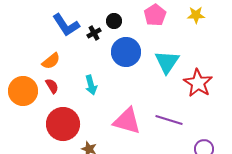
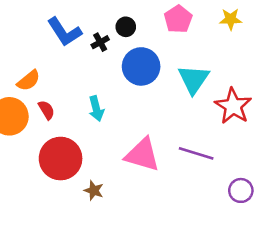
orange semicircle: (51, 61) -> (29, 81), moved

